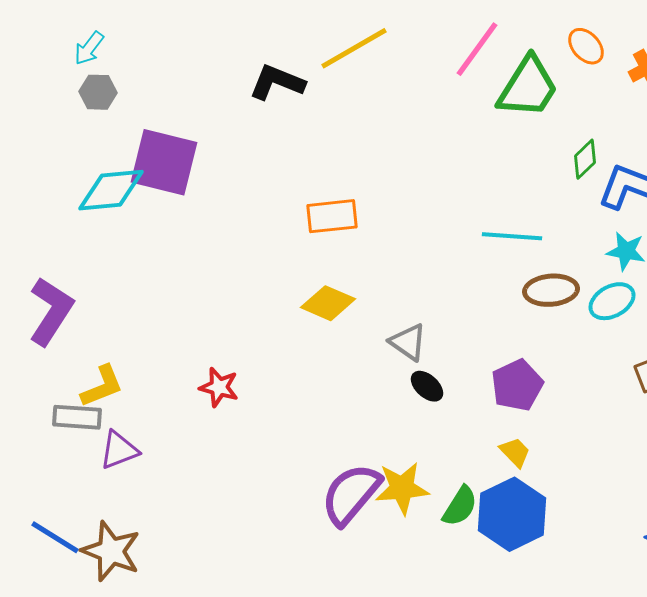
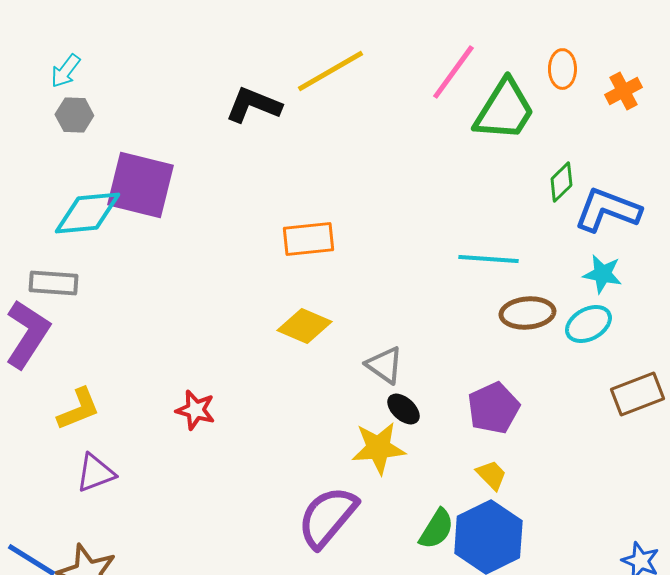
orange ellipse: (586, 46) -> (562, 69), turned 42
gray rectangle: (77, 417) -> (53, 283), moved
yellow star: (402, 488) -> (378, 448), moved

